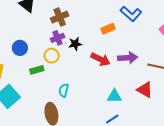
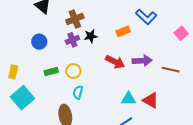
black star: (75, 44) -> (91, 36), moved
blue circle: (20, 48) -> (39, 42), moved
yellow circle: (52, 56) -> (73, 71), moved
red triangle: (145, 90) -> (151, 100), moved

